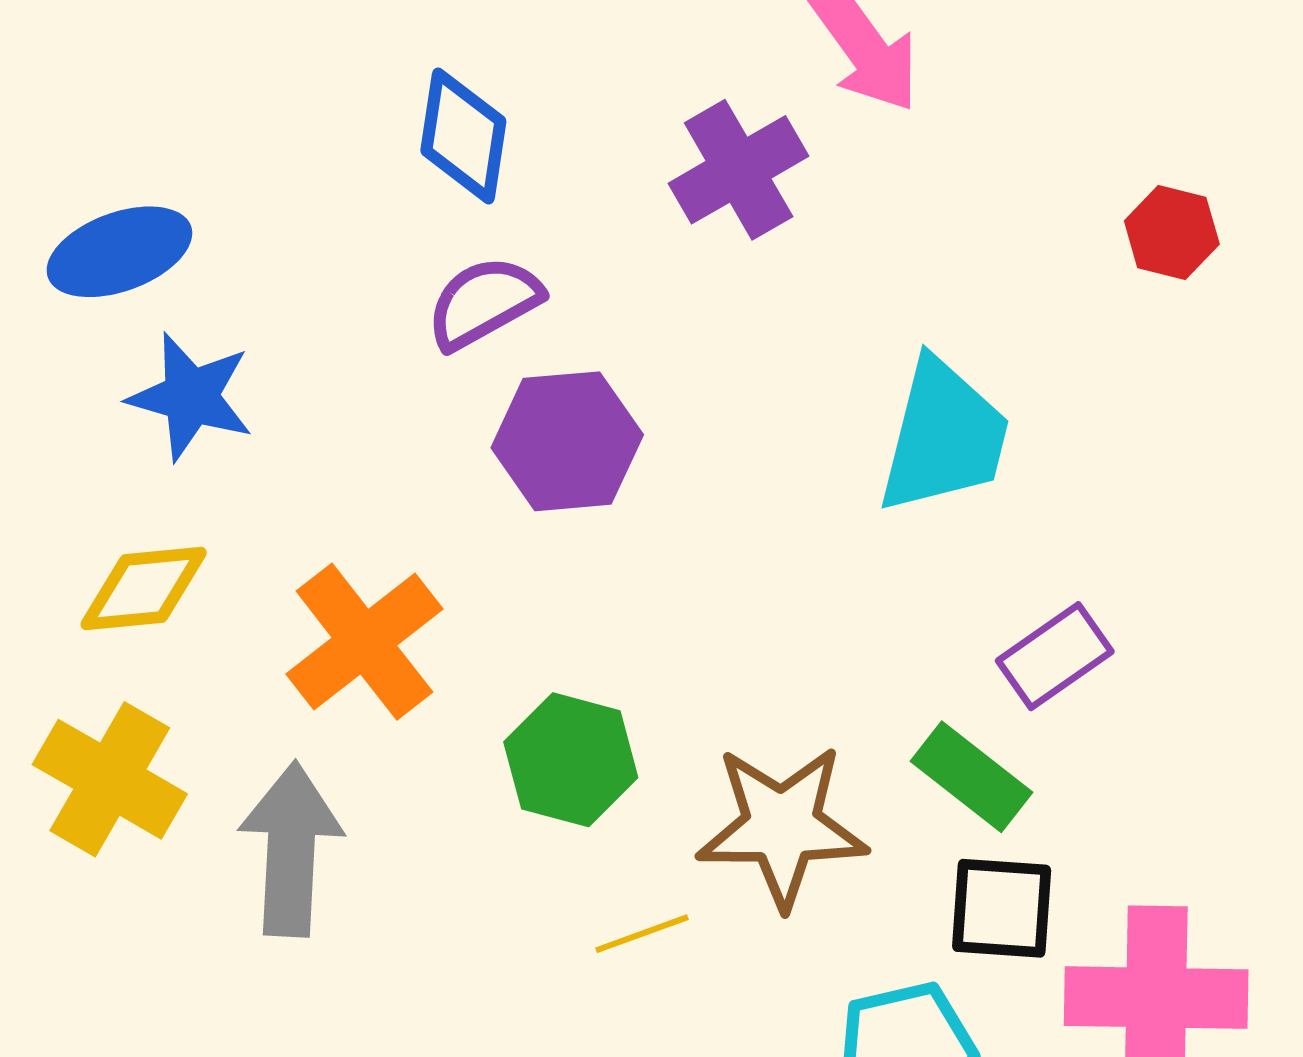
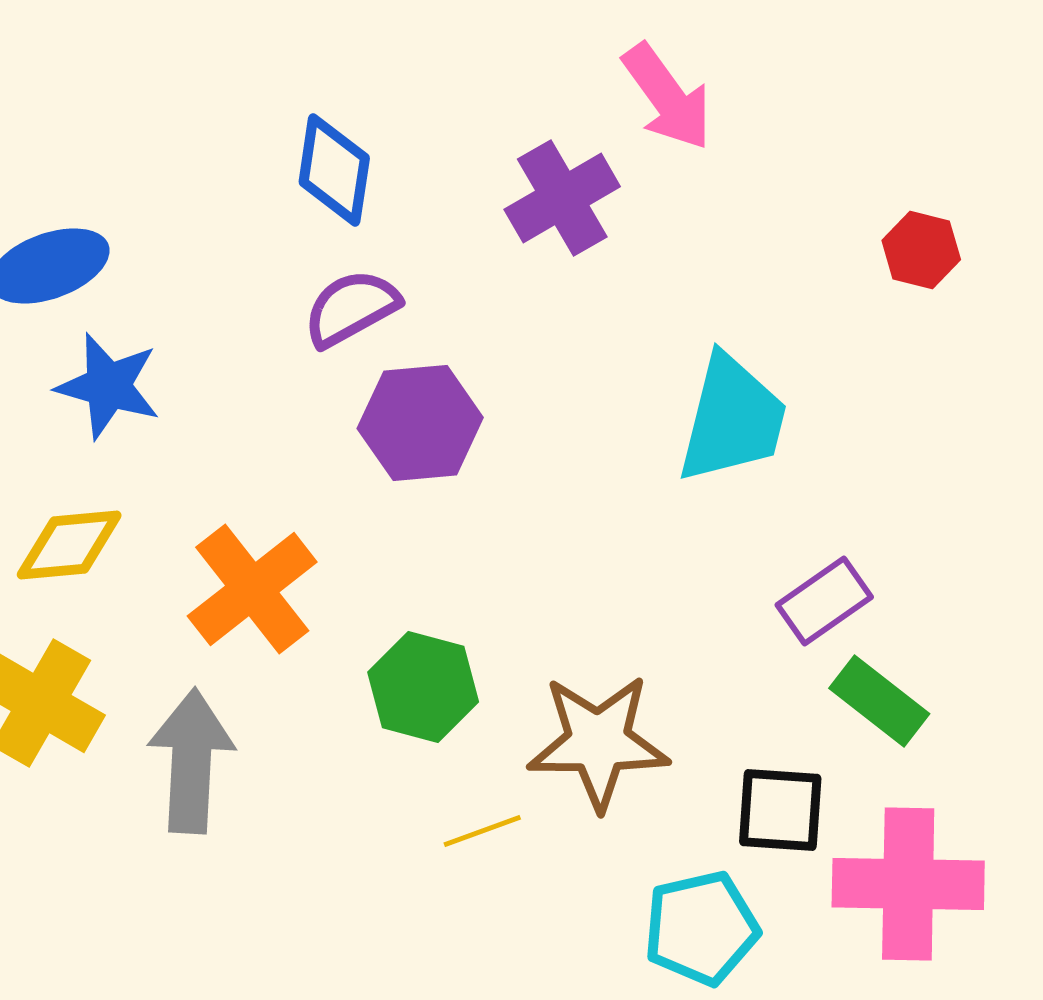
green rectangle: (971, 777) -> (879, 701), moved

